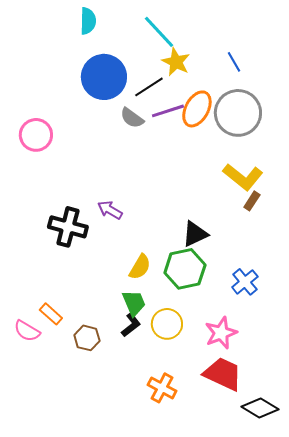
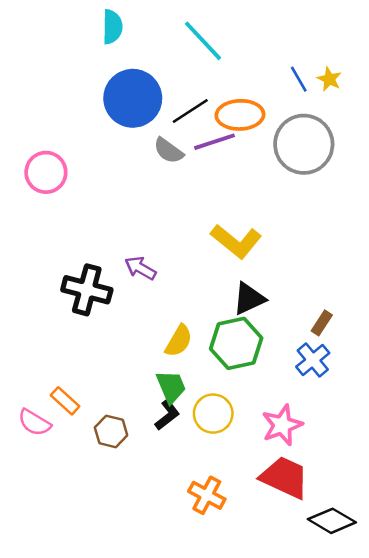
yellow star: (176, 62) -> (329, 79), moved, size x0.7
orange ellipse: (197, 109) -> (240, 115), moved, turned 60
yellow L-shape: (243, 177) -> (236, 241), moved
brown rectangle: (252, 201) -> (322, 323), moved

